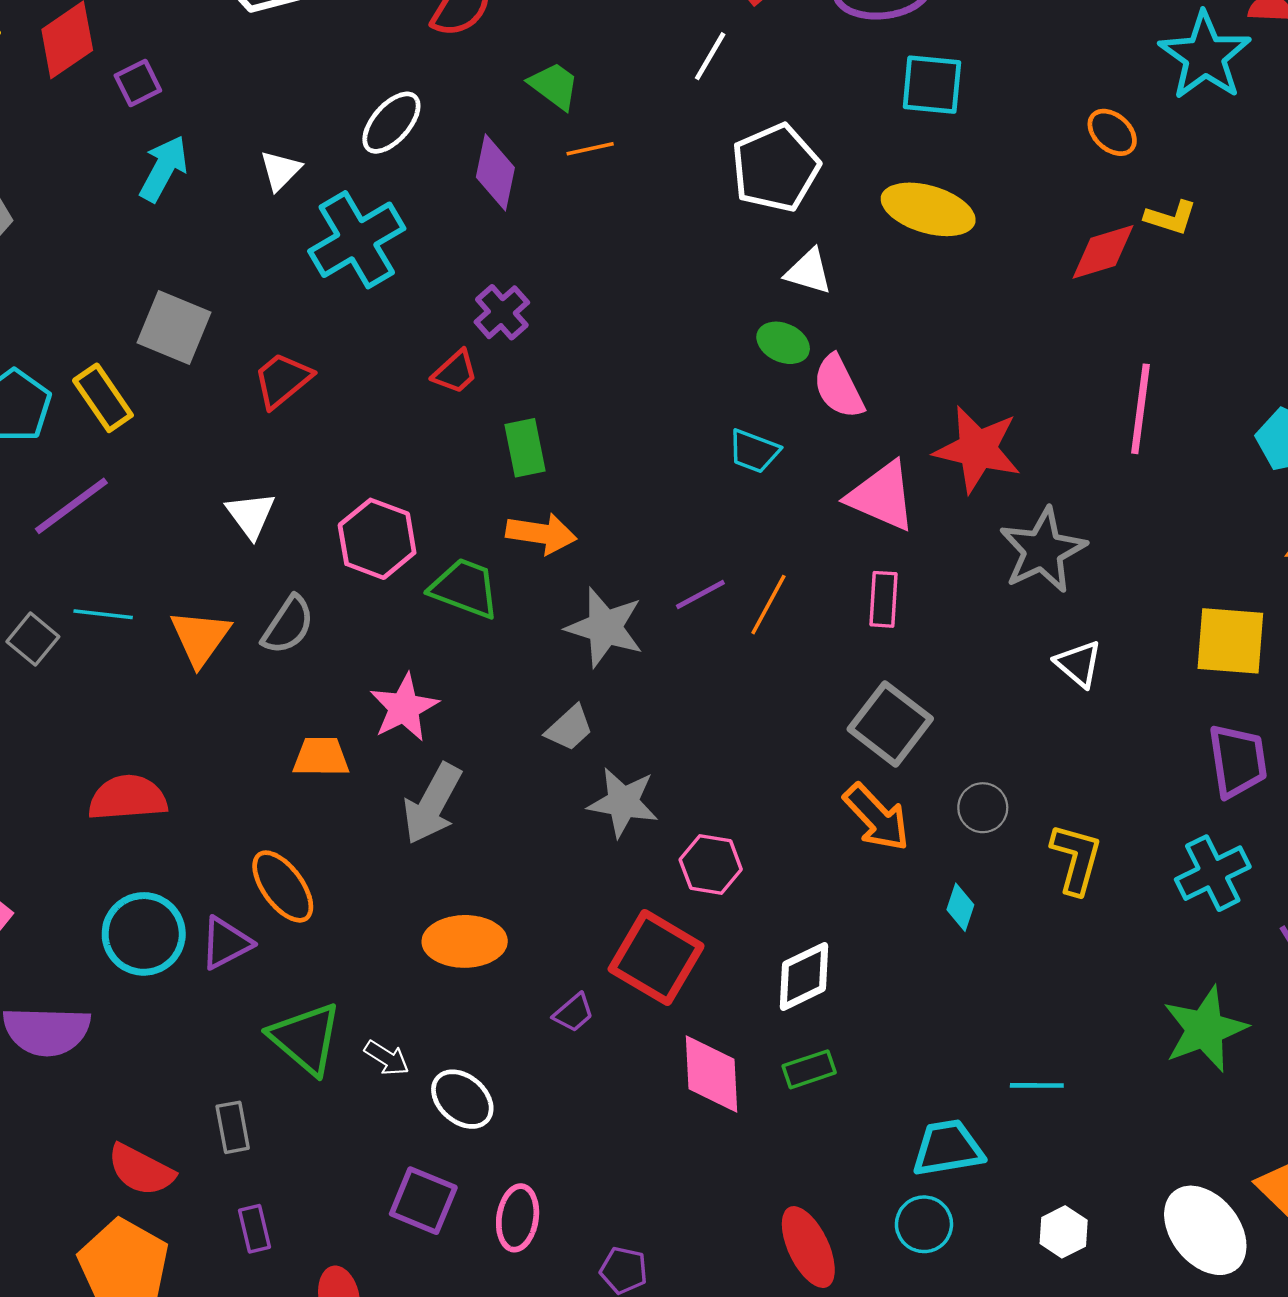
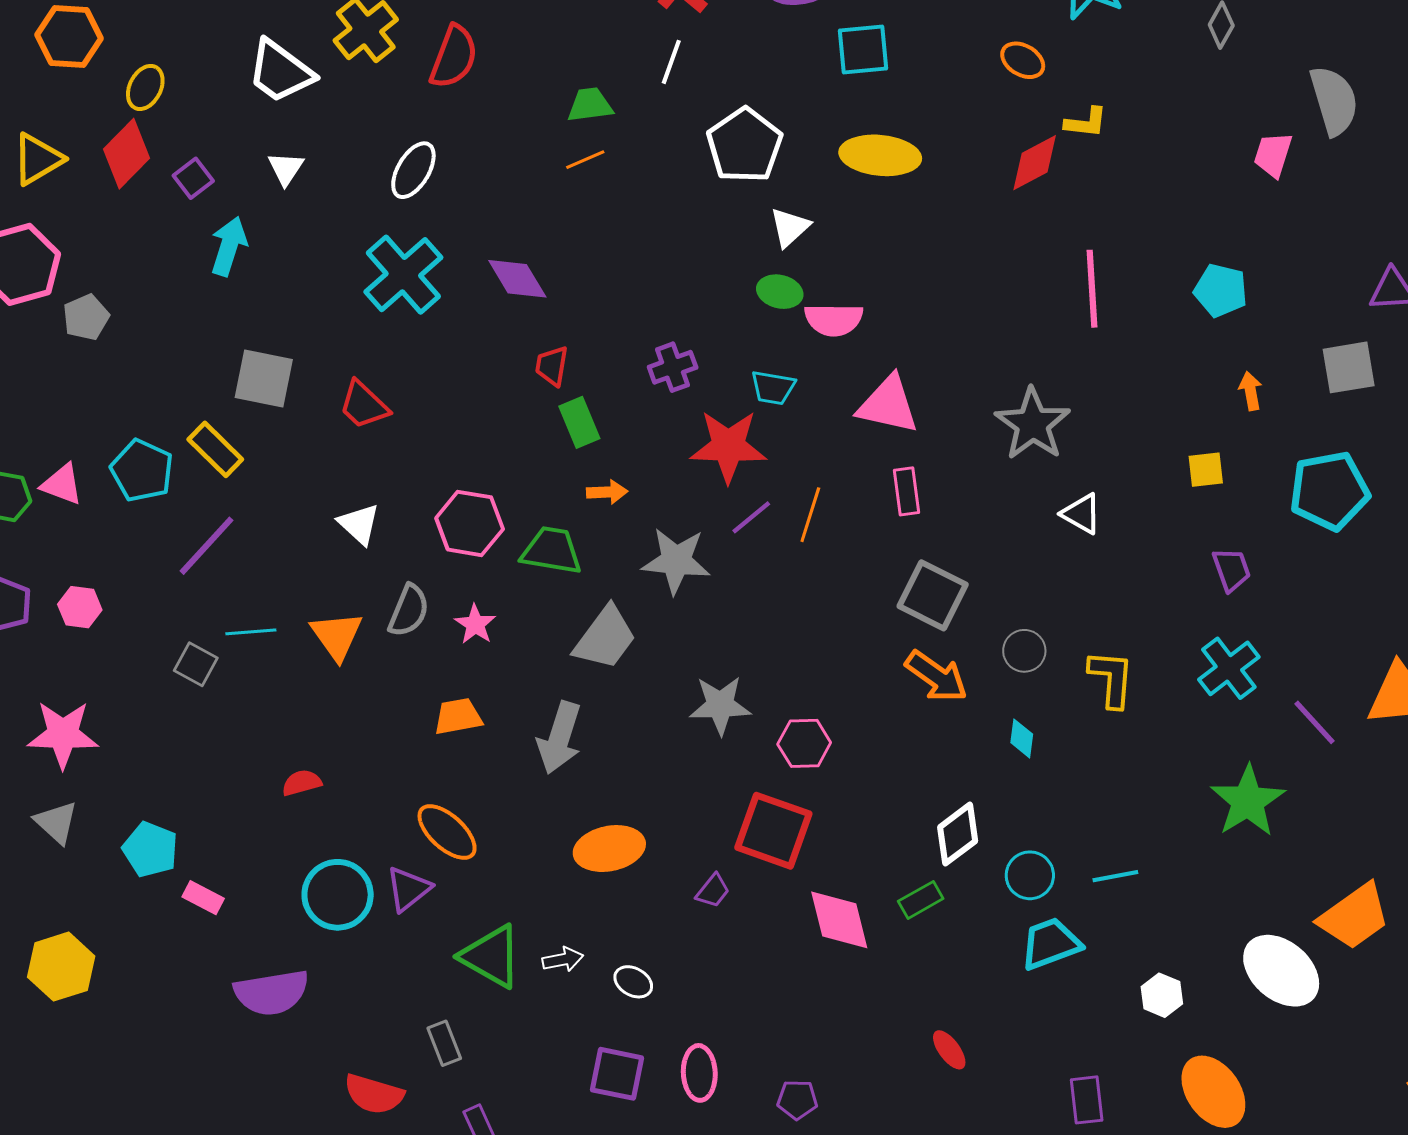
green trapezoid: (554, 86) -> (590, 105), moved, turned -33
white triangle: (280, 170) -> (286, 168), moved
purple diamond: (495, 172) -> (517, 279), moved, turned -32
white triangle: (809, 272) -> (790, 227), turned -48
purple cross: (502, 312) -> (673, 367), moved, turned 33
red trapezoid: (455, 372) -> (552, 366), moved, turned 153
red trapezoid: (282, 380) -> (364, 405), turned -86
pink semicircle: (839, 387) -> (834, 320), turned -52
red star: (978, 449) -> (728, 446), moved
orange arrow: (541, 534) -> (607, 492), size x0.7
yellow square: (1230, 641) -> (1206, 470), size x0.6
pink star: (404, 708) -> (475, 624), moved, size x0.7
gray trapezoid: (569, 728) -> (605, 638), moved, size x1.6
purple trapezoid: (1238, 761) -> (1231, 570), size x0.7
red semicircle: (128, 798) -> (302, 783), size x0.6
white diamond: (804, 976) -> (958, 834), moved
white arrow: (387, 1058) -> (563, 959), turned -33
white ellipse: (462, 1099) -> (633, 982), size x0.7
cyan circle: (924, 1224) -> (1030, 875), moved
red ellipse: (808, 1247) -> (949, 1050), size x0.6

